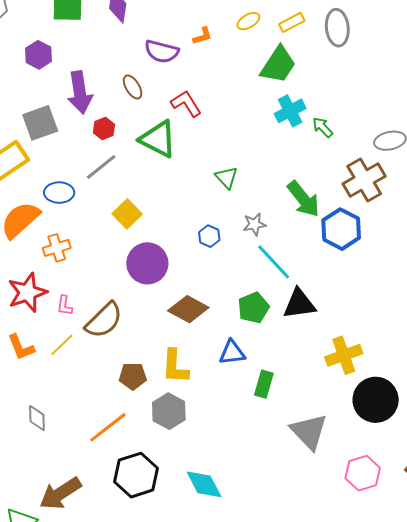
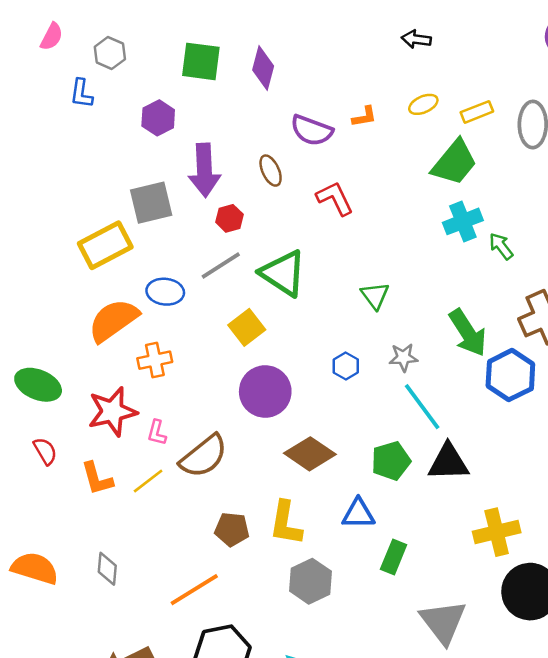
green triangle: (158, 139) -> (283, 273), moved
gray hexagon: (169, 411) -> (311, 581), moved

